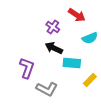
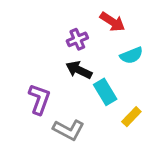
purple cross: (53, 27) -> (77, 39), turned 32
cyan rectangle: (72, 63) -> (105, 92), turned 54

